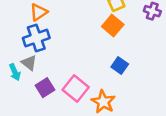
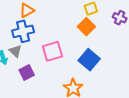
blue square: (120, 65) -> (89, 60), size x1.5
pink square: (76, 89) -> (52, 51), moved, turned 30

